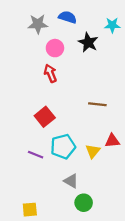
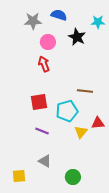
red square: (45, 117) -> (39, 102), turned 30
cyan pentagon: (63, 147) -> (67, 111), moved
purple line: (36, 155) -> (42, 131), moved
gray triangle: (71, 181) -> (45, 161), moved
yellow square: (30, 210) -> (19, 176), moved

